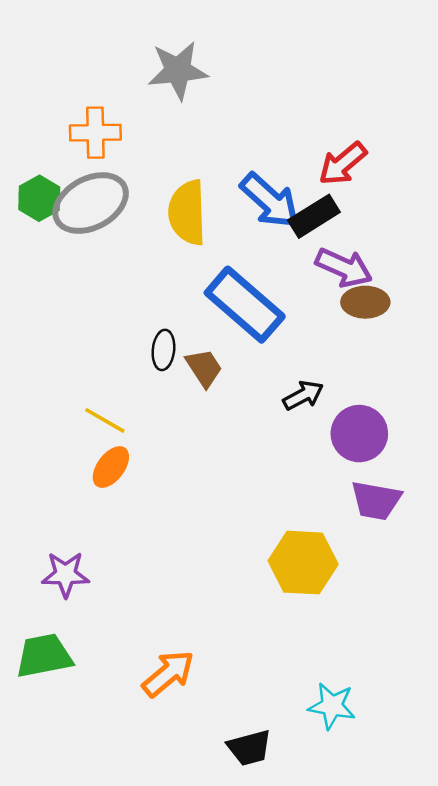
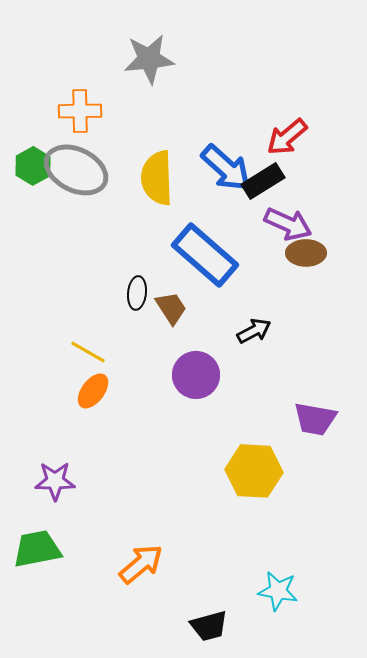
gray ellipse: (91, 203) -> (76, 170), turned 54
purple circle: (359, 434) -> (196, 375), moved

